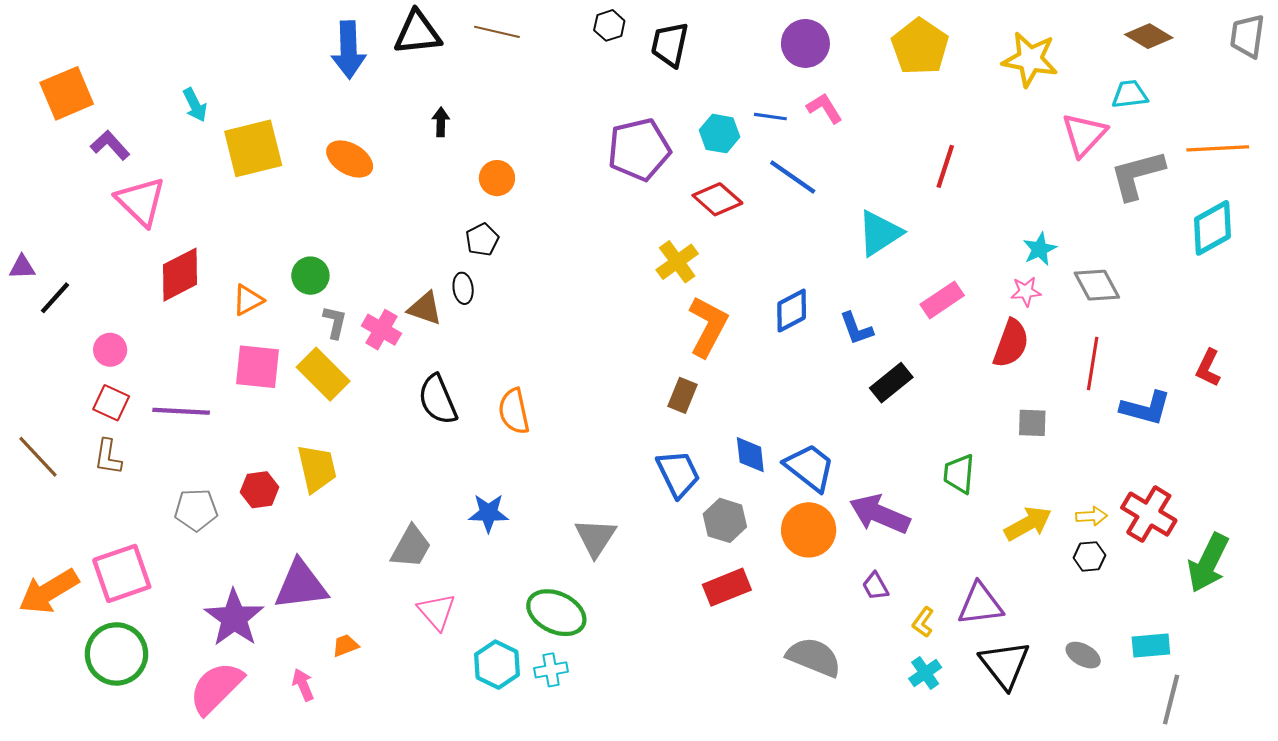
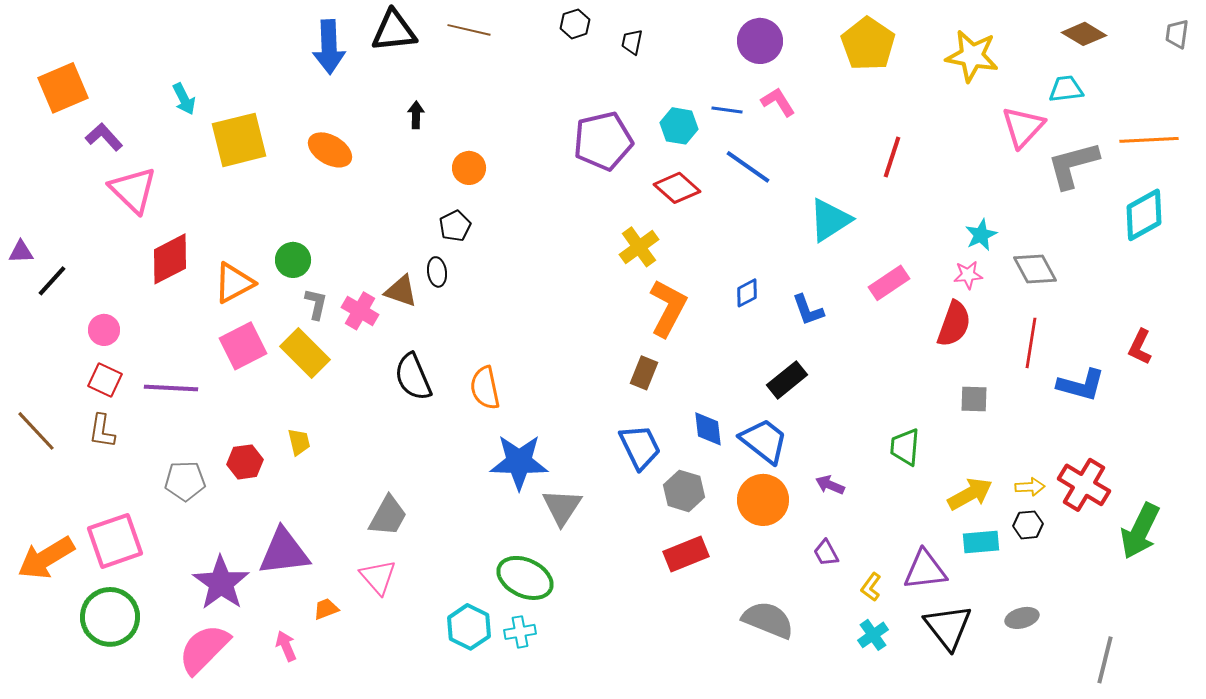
gray trapezoid: (1247, 36) -> (1177, 34), size x0.7
black trapezoid: (670, 45) -> (632, 42), size x0.6
orange triangle: (248, 300) -> (234, 283), size x1.4
blue diamond: (792, 311) -> (747, 293), size x0.7
pink square: (257, 367) -> (243, 346), turned -33
black rectangle: (891, 383) -> (787, 380), moved
yellow trapezoid: (317, 468) -> (299, 442), size x0.6
blue star: (488, 513) -> (519, 462), moved, size x1.5
purple arrow: (880, 514) -> (830, 485), size x0.5
pink triangle: (437, 612) -> (378, 577), moved
cyan rectangle: (1151, 645) -> (981, 542), moved
gray ellipse: (1083, 655) -> (1022, 618), turned -44

